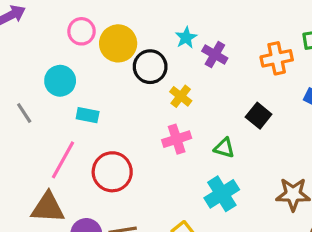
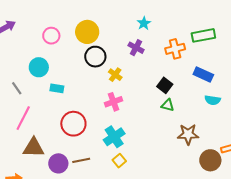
cyan star: (186, 38) -> (144, 23), moved
yellow circle: (118, 43) -> (87, 32), moved
green triangle: (224, 148) -> (168, 105), moved
pink line: (63, 160) -> (23, 118), moved
cyan cross: (222, 194) -> (114, 137), moved

